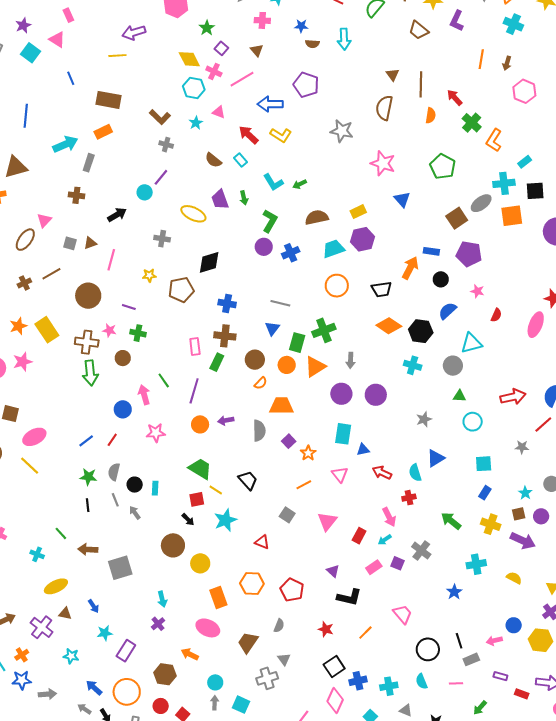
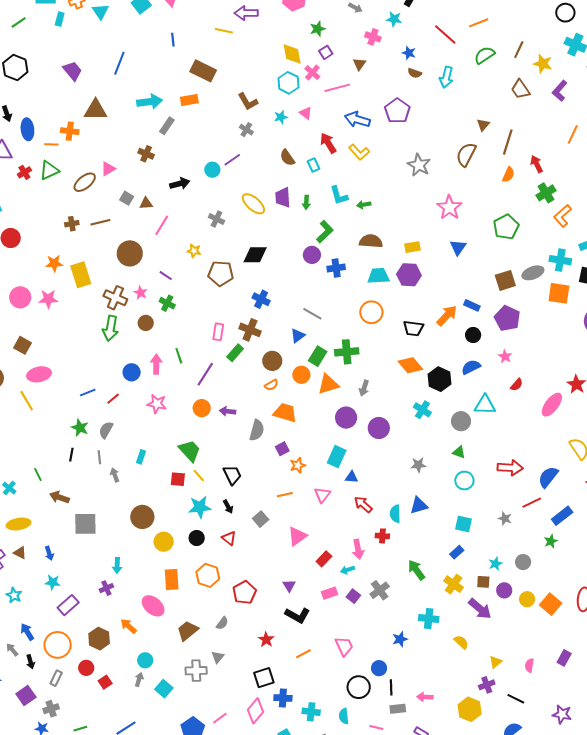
black circle: (135, 485) -> (197, 538), moved
black arrow: (188, 520) -> (228, 507), moved
blue circle: (514, 625) -> (379, 668), moved

